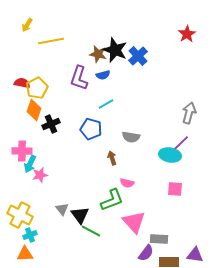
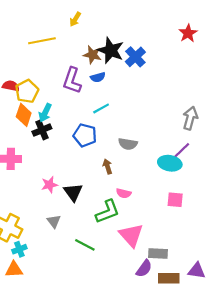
yellow arrow: (27, 25) -> (75, 19), moved
cyan arrow: (30, 164) -> (45, 113), moved
pink star: (40, 175) -> (49, 185), moved
black triangle: (80, 215) -> (73, 192), moved

